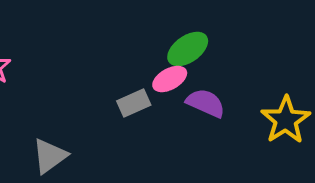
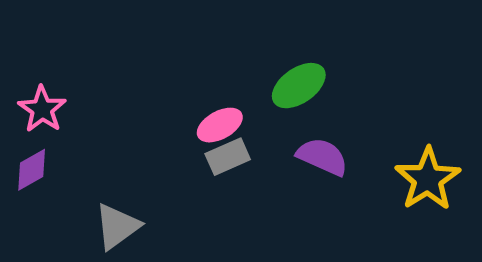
pink ellipse: (170, 79) -> (220, 125), moved

